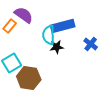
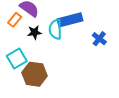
black star: (57, 47) -> (34, 32), moved

